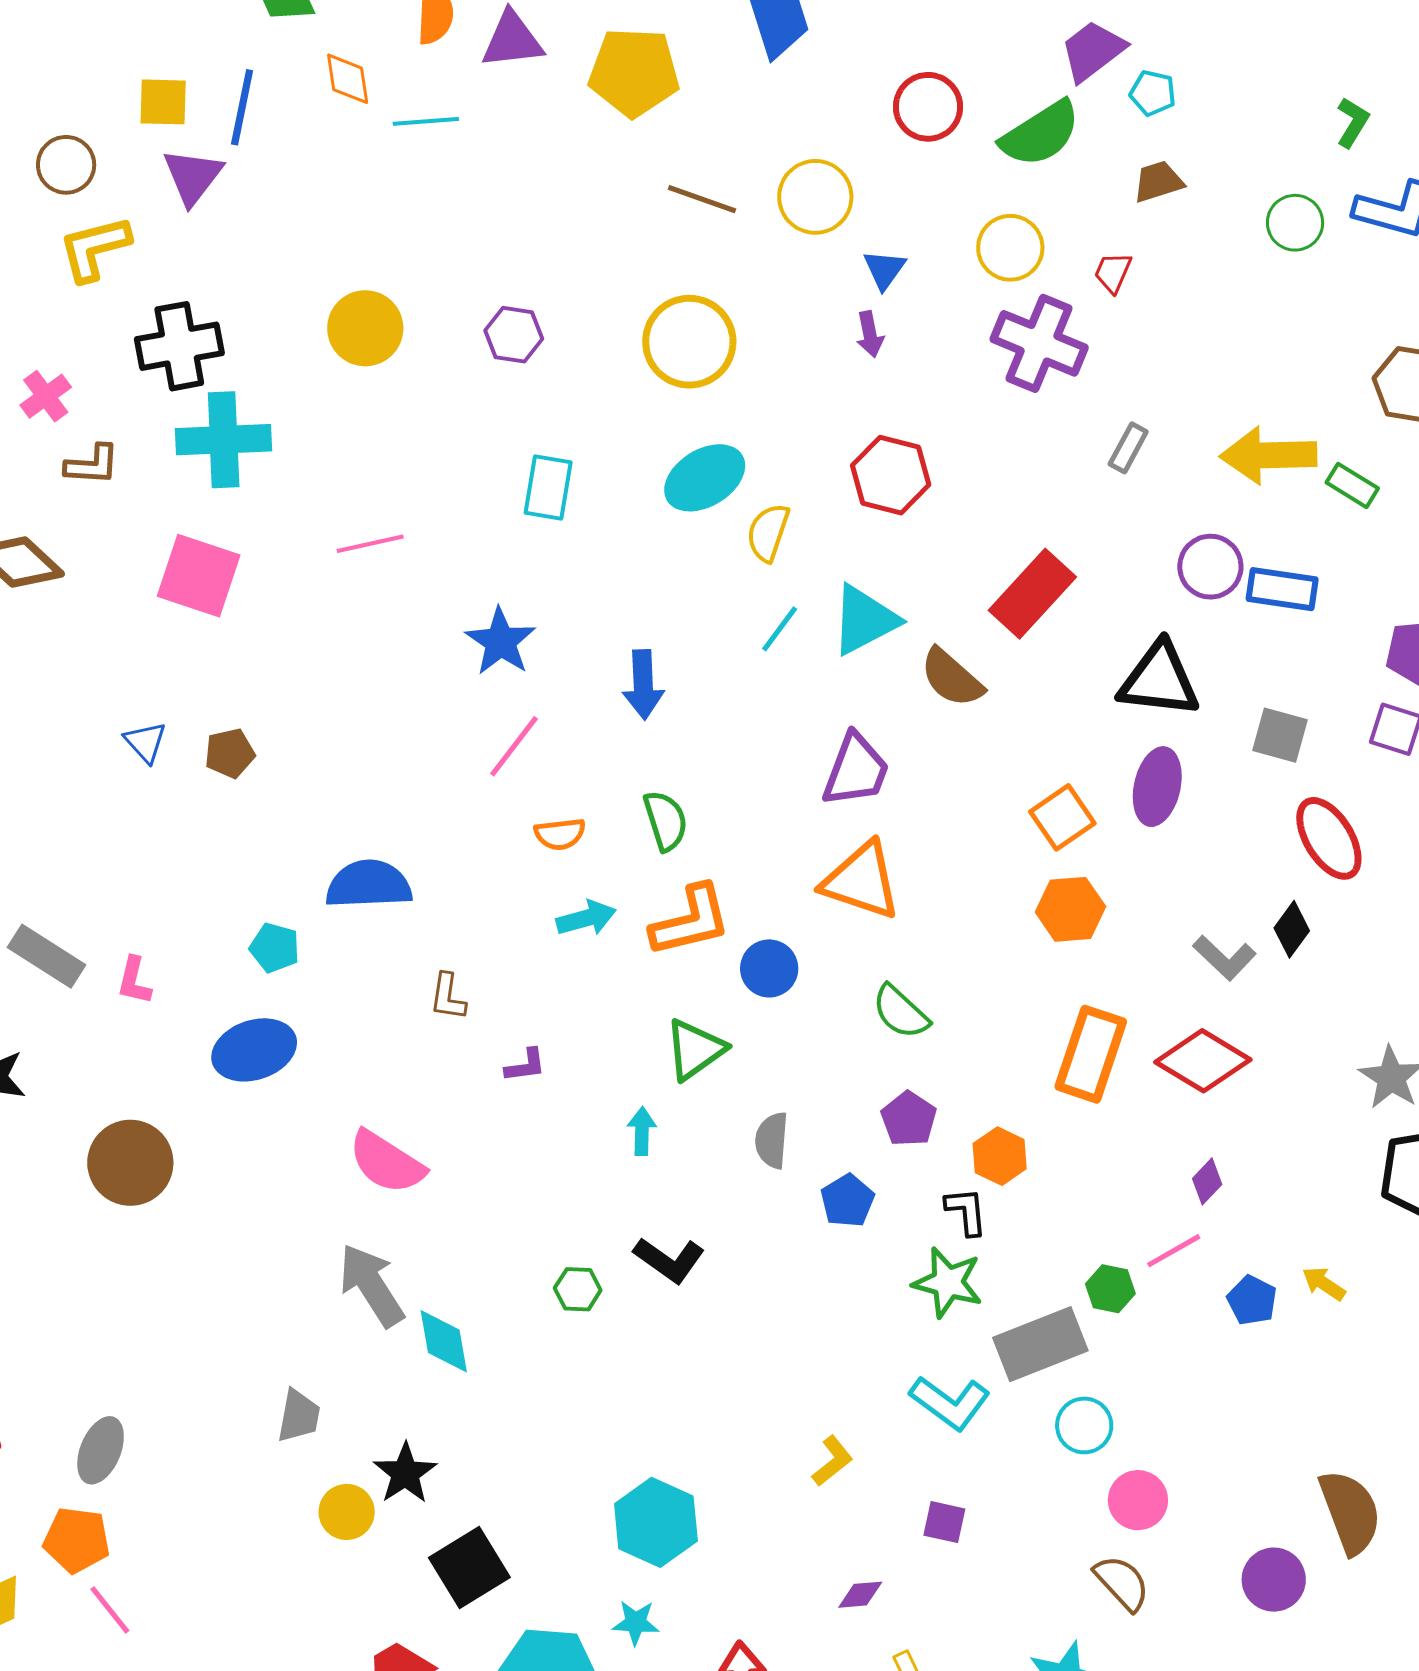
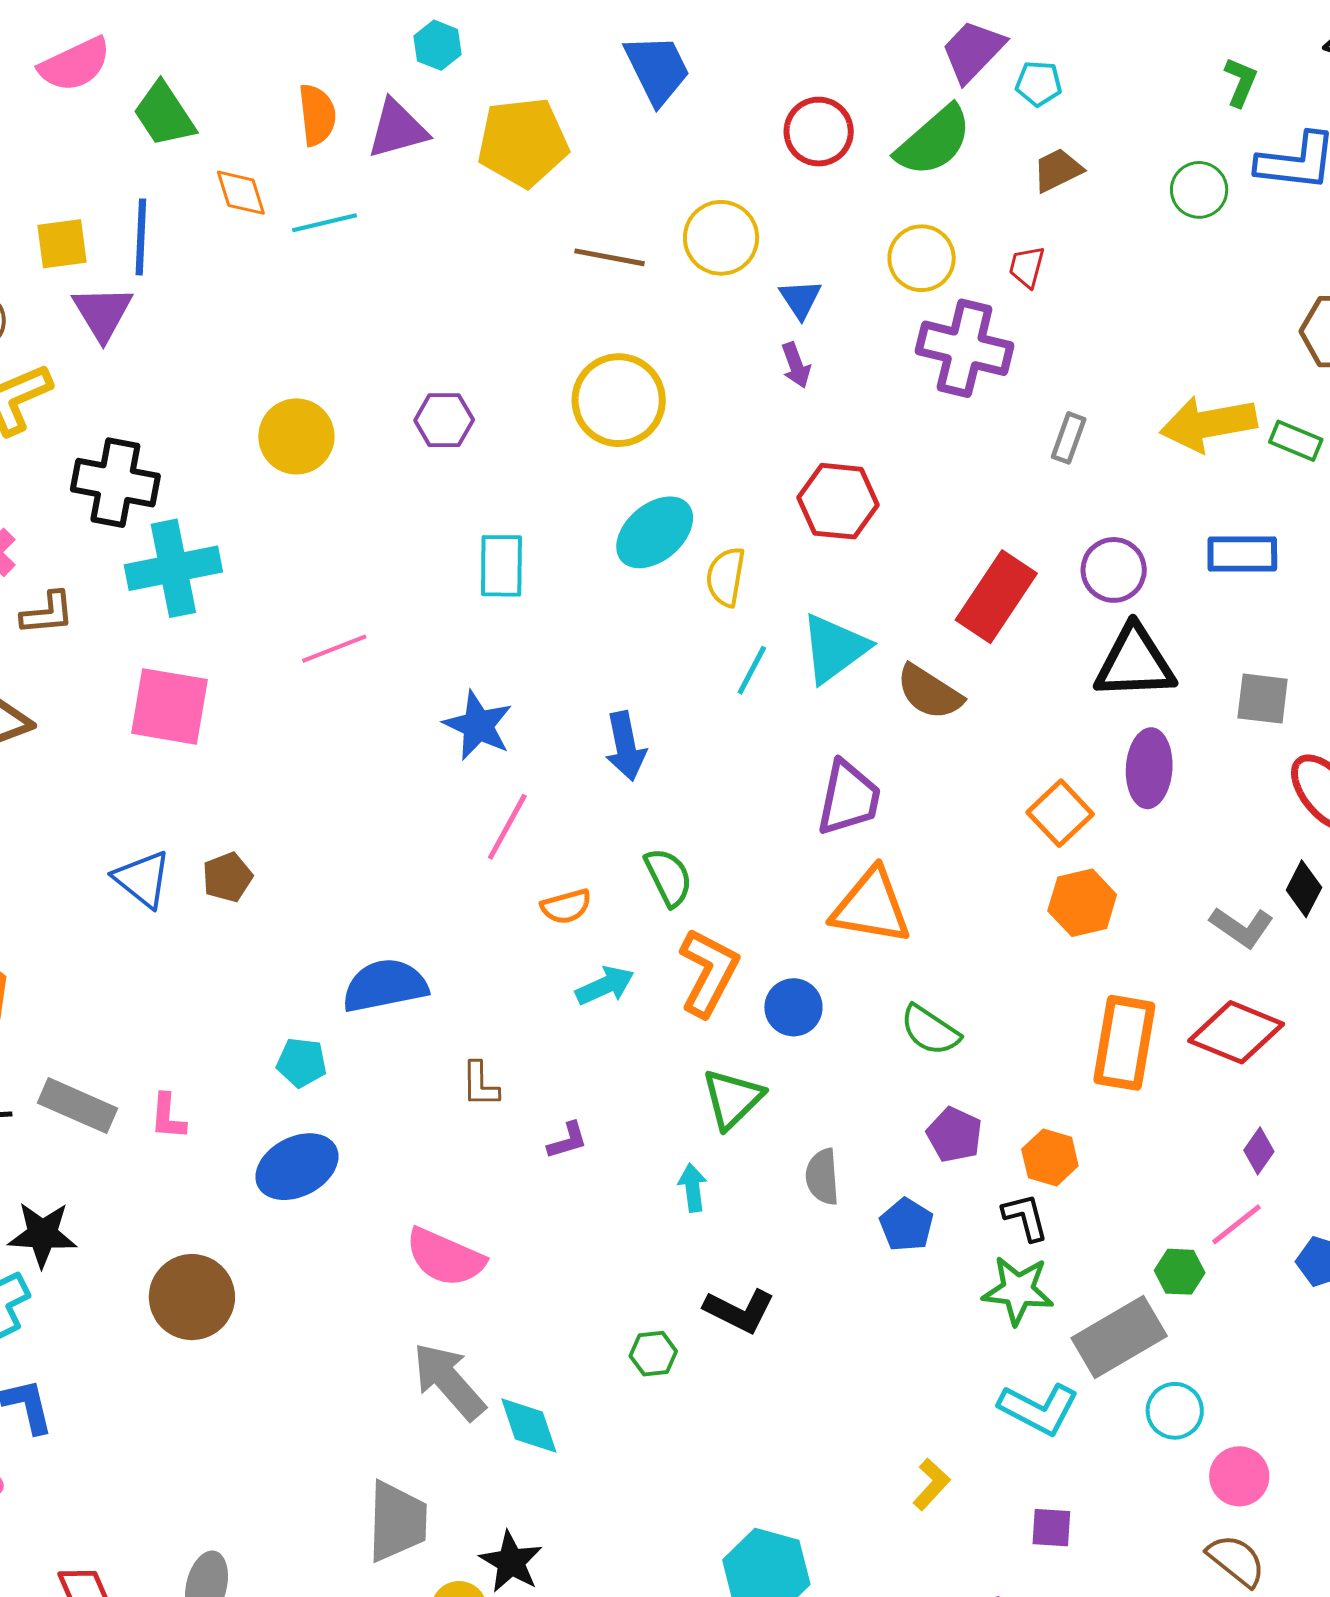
black cross: (179, 346) -> (115, 483), turned 30
purple circle: (1210, 567) -> (1114, 570), moved
blue triangle: (145, 742) -> (142, 879), size x1.4
orange L-shape: (691, 921) -> (709, 972), turned -40
gray trapezoid: (299, 1416) -> (397, 1521), size x1.5

